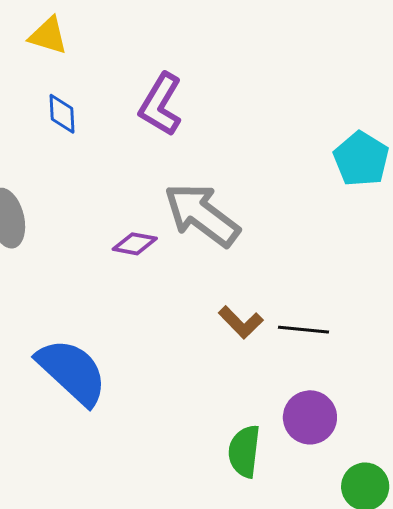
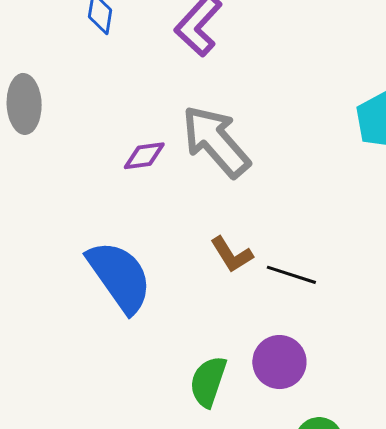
purple diamond: (135, 244) -> (144, 156), turned -30
blue semicircle: (72, 372) -> (120, 277), moved

